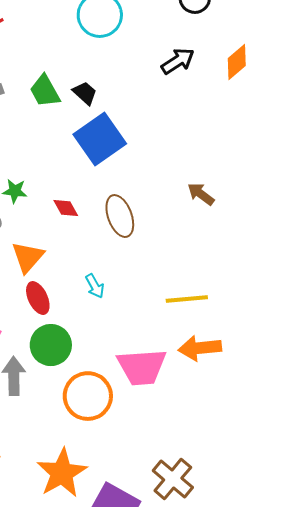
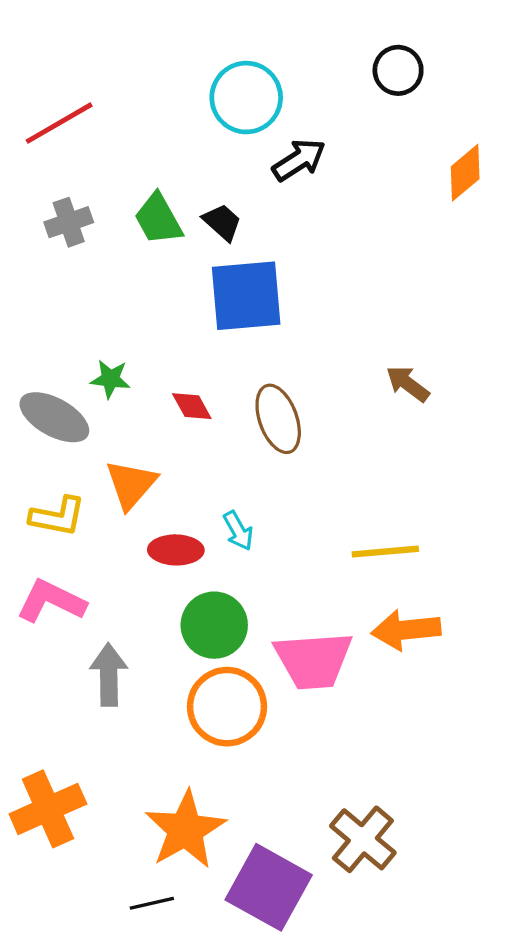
black arrow: (178, 61) -> (299, 160), moved
blue square: (100, 139) -> (246, 296), turned 30
red ellipse: (38, 298) -> (176, 550), moved, turned -64
green circle: (51, 345) -> (214, 625), moved

